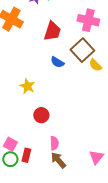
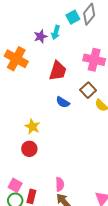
brown square: (82, 50) -> (88, 90), size x0.7
red circle: (41, 115) -> (29, 149), moved

